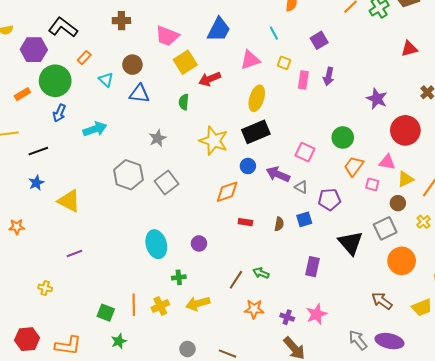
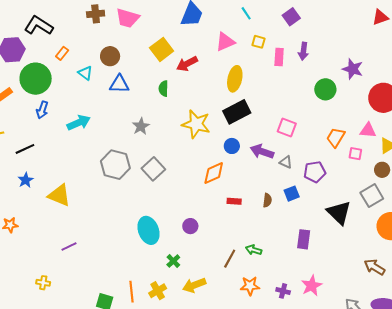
pink trapezoid: (167, 36) -> (128, 18), moved
green circle: (343, 137) -> (325, 89), moved
green cross: (179, 277) -> (173, 261), turned -32

